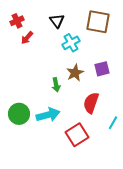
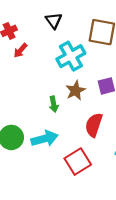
black triangle: (57, 21) -> (54, 21), moved
cyan cross: (71, 43) -> (71, 56), size x1.4

